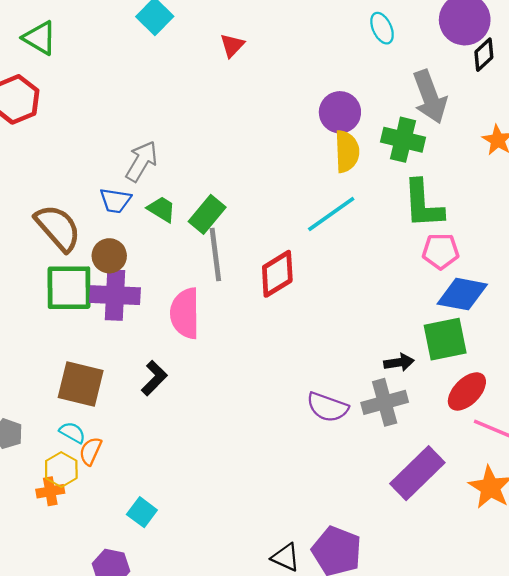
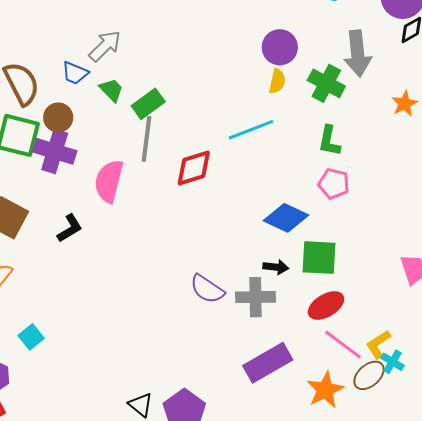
yellow semicircle: (347, 151) -> (277, 81), size x0.7
green L-shape: (423, 204) -> (329, 141), size x0.7
blue diamond: (462, 294) -> (286, 218), moved

